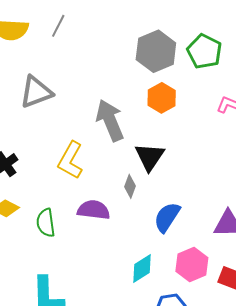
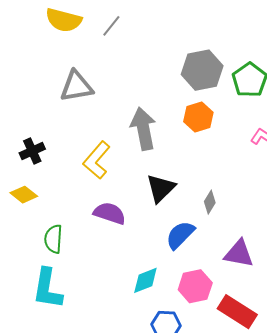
black triangle: (150, 157) -> (161, 188), moved
gray diamond: (130, 186) -> (210, 202), moved
green semicircle: (46, 223) -> (53, 239), moved

